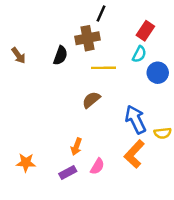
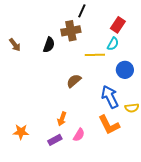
yellow line: (103, 68) -> (95, 55), moved
blue circle: (158, 73) -> (125, 70), moved
orange L-shape: (134, 154) -> (109, 125), turned -70

